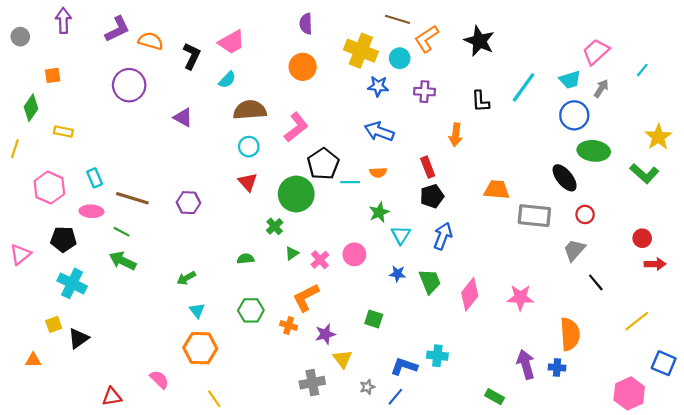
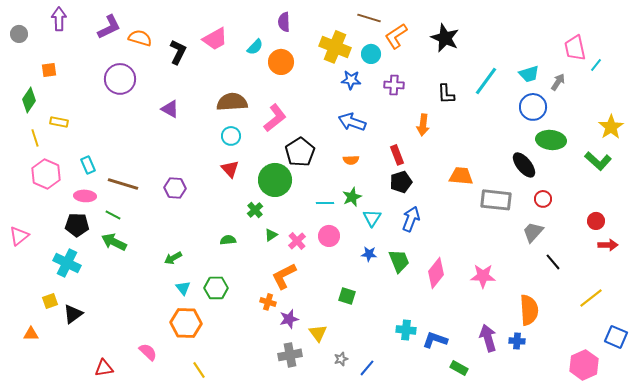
pink trapezoid: (596, 52) -> (575, 48), moved, turned -60
cyan semicircle: (227, 80) -> (255, 47), moved
yellow line: (15, 149) -> (35, 138), moved, turned -36
cyan line: (350, 182) -> (325, 203), moved
black pentagon: (63, 239) -> (77, 225), moved
green hexagon: (251, 310) -> (216, 288), moved
purple star: (325, 334) -> (289, 319), moved
blue L-shape: (404, 366) -> (435, 340), moved

